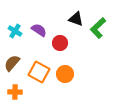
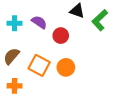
cyan cross: (15, 31) -> (15, 23), turned -32

